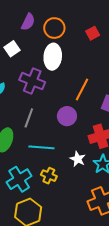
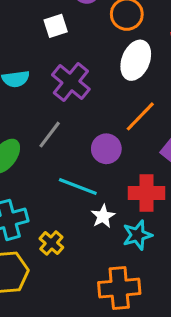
white ellipse: (53, 57) -> (136, 60), moved
cyan line: (41, 147) -> (78, 186), moved
yellow cross: (49, 176) -> (51, 243), moved

